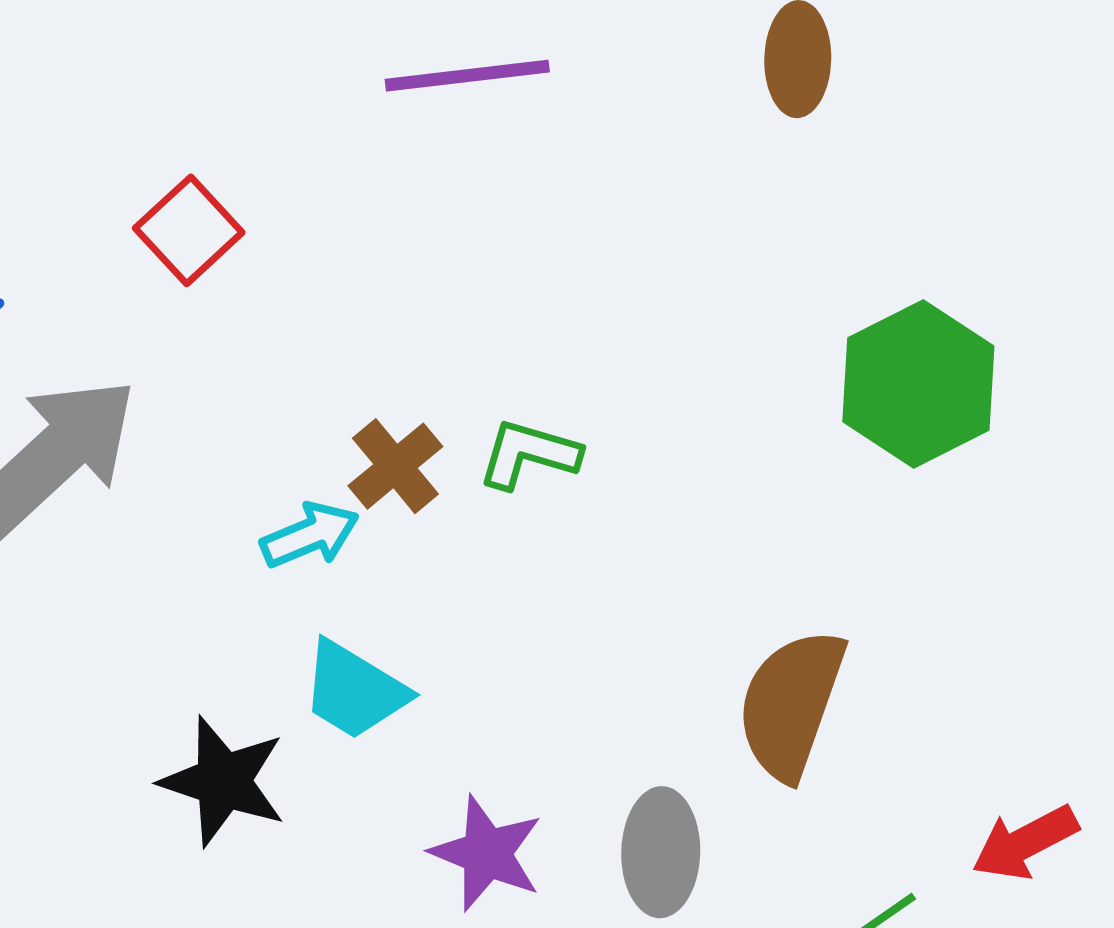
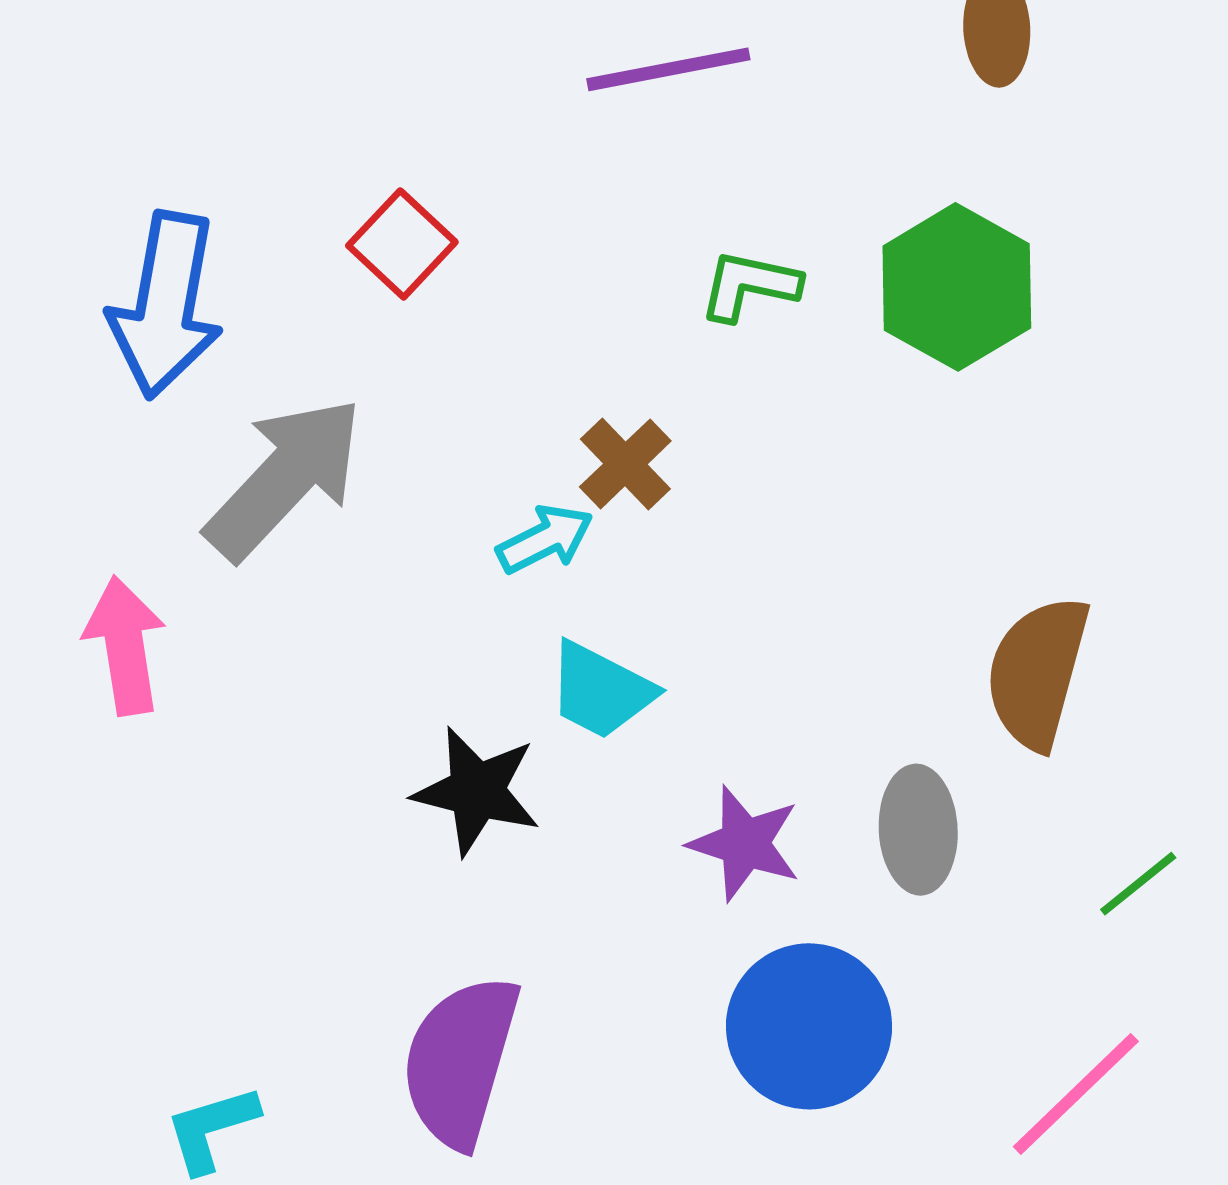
green hexagon: (918, 384) -> (957, 287), moved
green L-shape: (529, 454) -> (749, 285), moved

